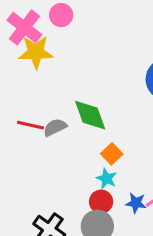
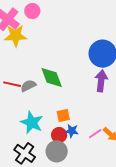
orange square: (112, 154) -> (63, 116), moved, turned 32
cyan star: (106, 179) -> (32, 123), moved, size x1.6
blue star: (136, 203) -> (72, 131), moved

